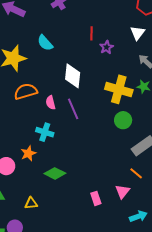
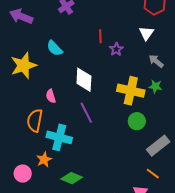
orange semicircle: (26, 91) -> (35, 120), moved, turned -60
pink semicircle: (51, 103) -> (51, 96), moved
cyan cross: (45, 132) -> (59, 137), size x1.4

